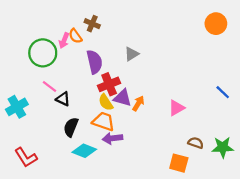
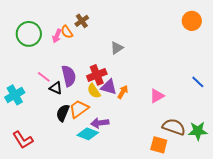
brown cross: (92, 24) -> (82, 21), turned 32
green circle: (43, 53) -> (29, 34), moved
purple semicircle: (94, 62) -> (69, 76), moved
orange trapezoid: (103, 121) -> (79, 109), moved, turned -55
brown semicircle: (196, 143) -> (174, 127), size x1.6
cyan diamond: (84, 151) -> (88, 134), moved

